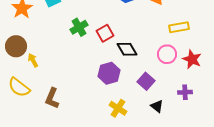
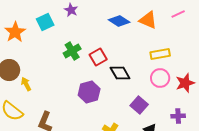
yellow rectangle: (179, 27) -> (160, 54), moved
red star: (192, 59) -> (185, 83), turned 30
purple hexagon: (109, 73) -> (89, 92), moved

